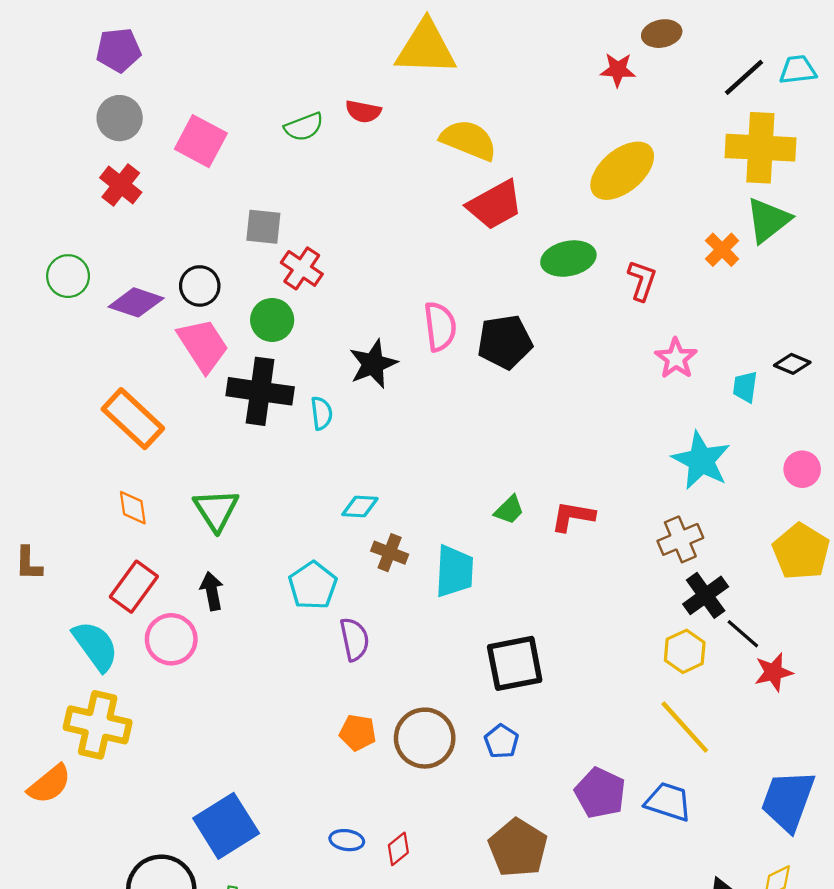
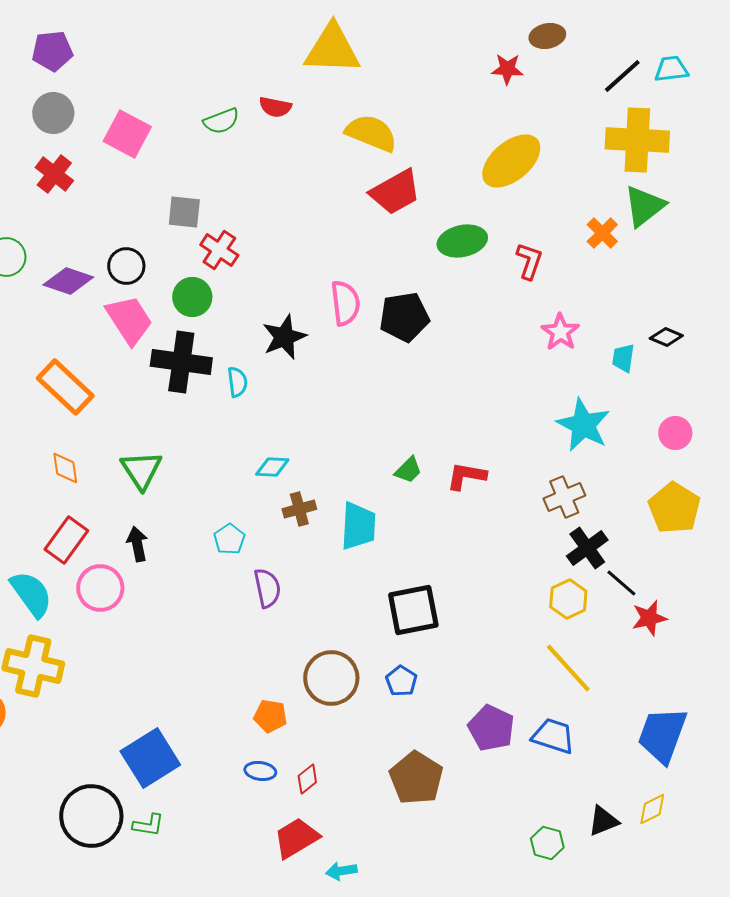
brown cross: (390, 553) -> (299, 509), turned -36
cyan pentagon: (313, 586) -> (229, 539), size x0.7
orange pentagon: (358, 733) -> (270, 716), moved

